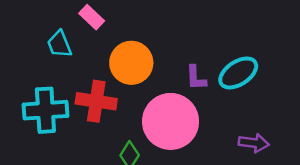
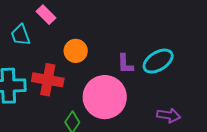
orange circle: (131, 63) -> (76, 51), size x0.7

